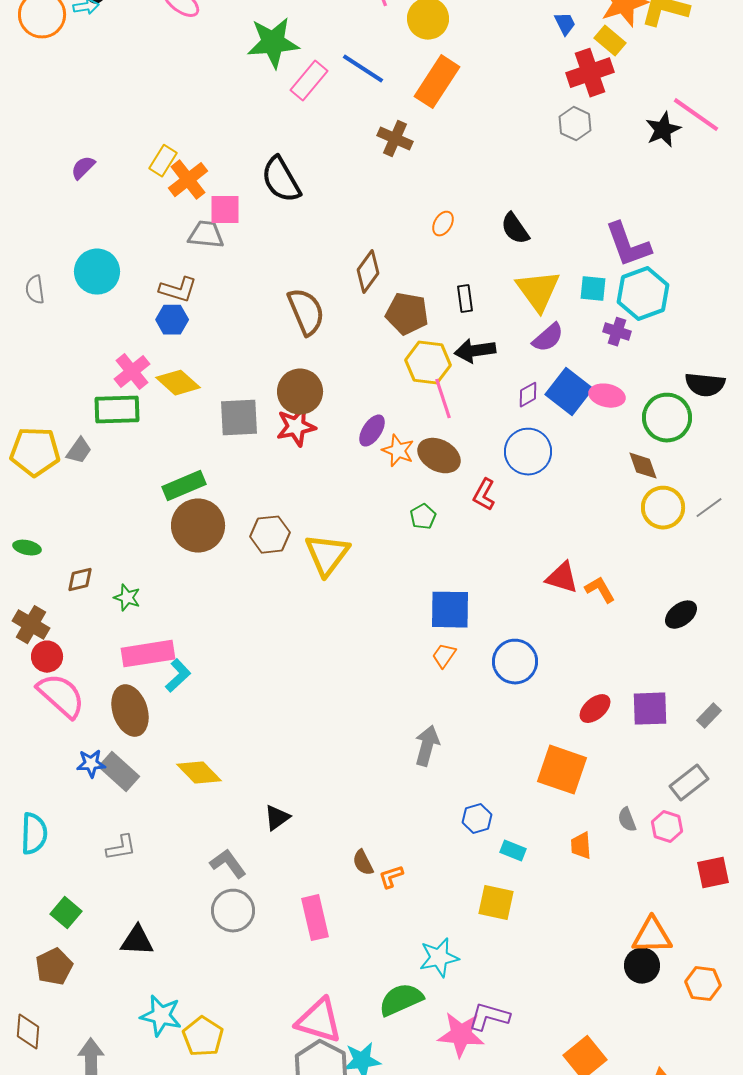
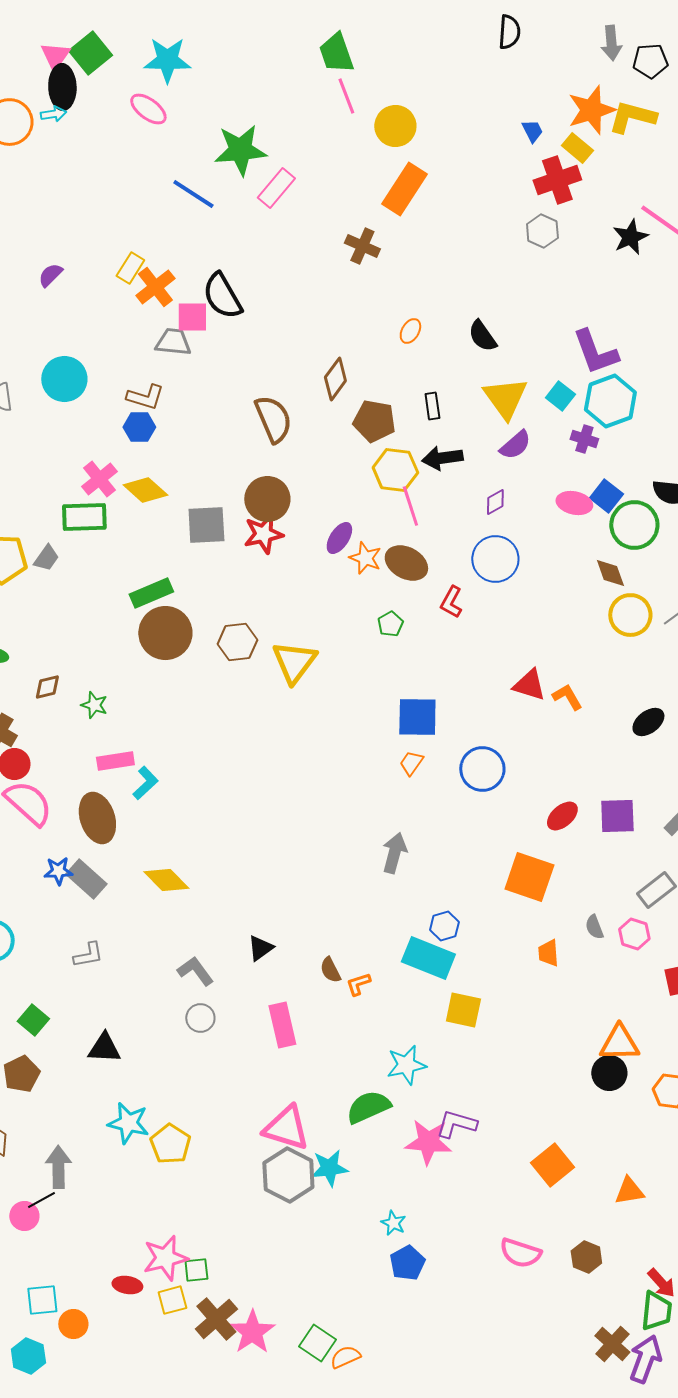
blue line: (363, 69) -> (193, 194), moved
black semicircle: (281, 180) -> (222, 296), moved
cyan square: (593, 289) -> (560, 396), turned 32
blue square: (569, 392) -> (606, 496), moved, size x0.7
pink rectangle: (148, 654) -> (115, 761), size x0.7
black triangle: (277, 818) -> (260, 948), moved
cyan rectangle: (513, 851) -> (428, 958), moved, size x2.0
gray circle: (233, 911) -> (200, 1018), size x0.7

